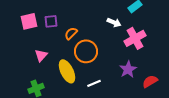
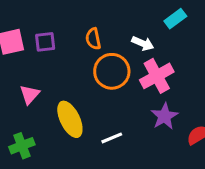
orange semicircle: (71, 33) -> (93, 39), moved, turned -56
pink cross: (135, 38) -> (157, 76), moved
orange circle: (86, 51) -> (112, 71), moved

